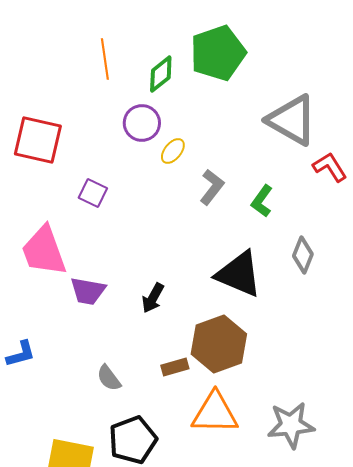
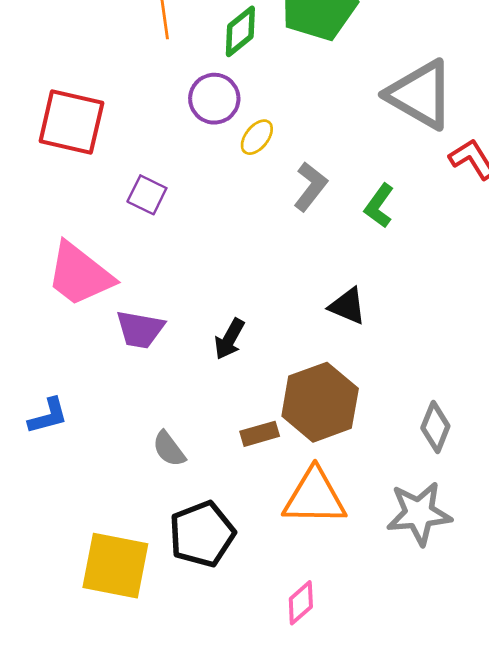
pink trapezoid: (44, 251) -> (80, 274), turned -32
gray diamond: (303, 255) -> (435, 427), moved
black triangle: (239, 274) -> (348, 306), size x0.6

